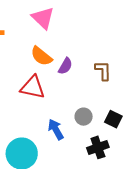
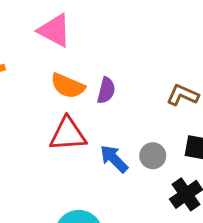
brown L-shape: (103, 71) -> (183, 95), moved, turned -50
blue arrow: (56, 129) -> (114, 159), moved

